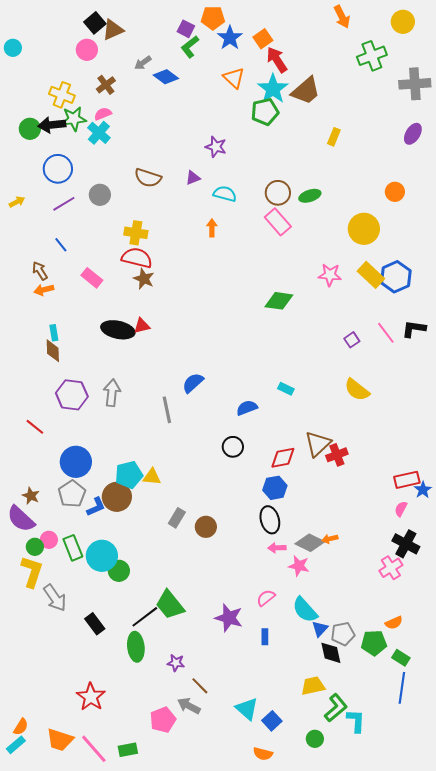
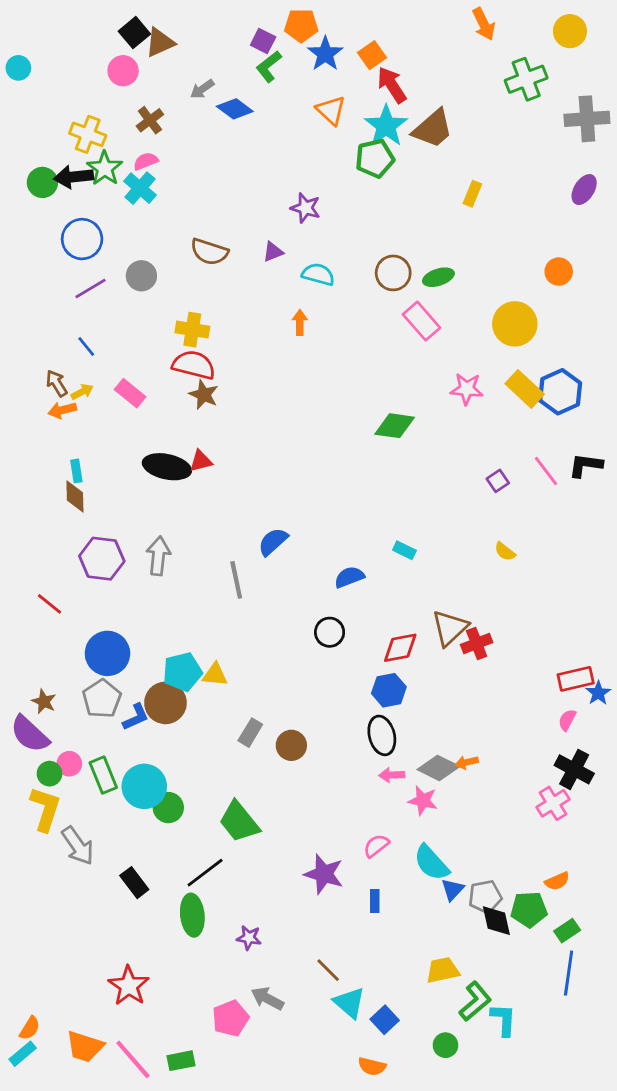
green star: (74, 119) -> (105, 168), turned -30
yellow arrow: (17, 202) -> (82, 392), moved
pink rectangle: (278, 222) -> (421, 321), moved
yellow semicircle: (357, 390) -> (505, 552), size x0.6
green trapezoid: (170, 605) -> (239, 822), moved
black diamond: (331, 653) -> (496, 921), moved
green rectangle: (401, 658) -> (567, 931), turned -66
brown line: (200, 686) -> (328, 970), moved

